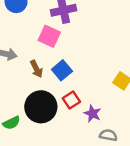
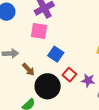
brown arrow: (36, 69) -> (28, 69), moved

